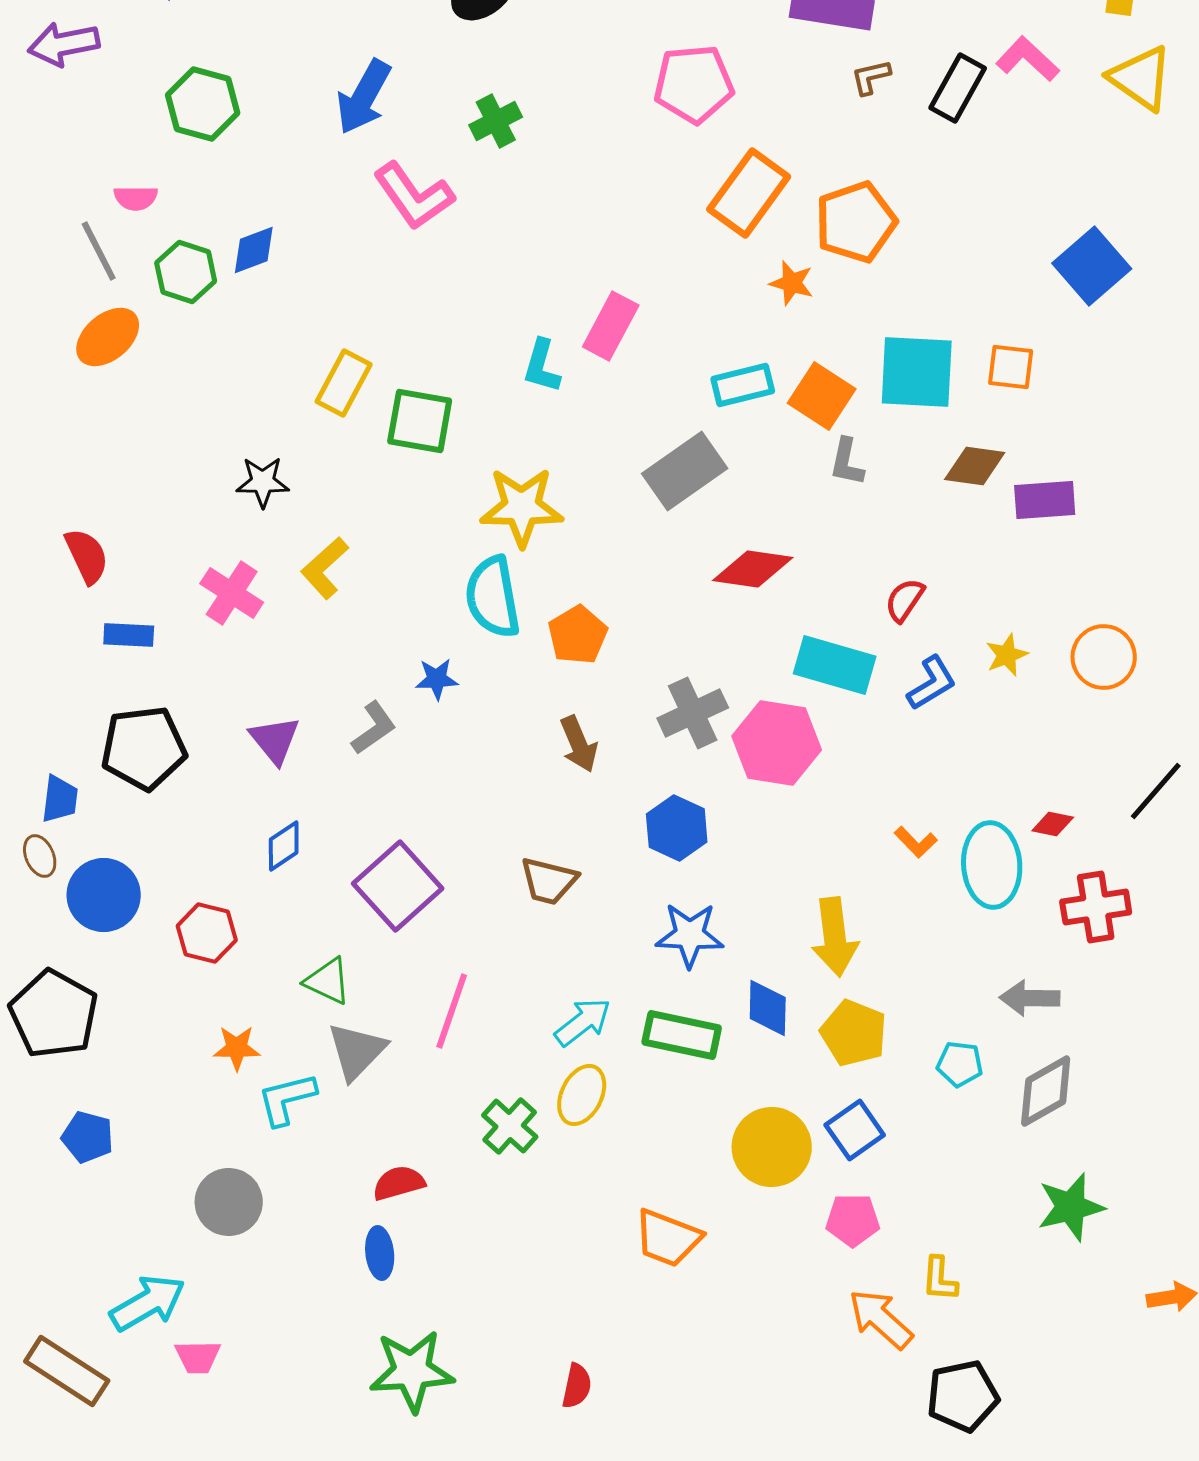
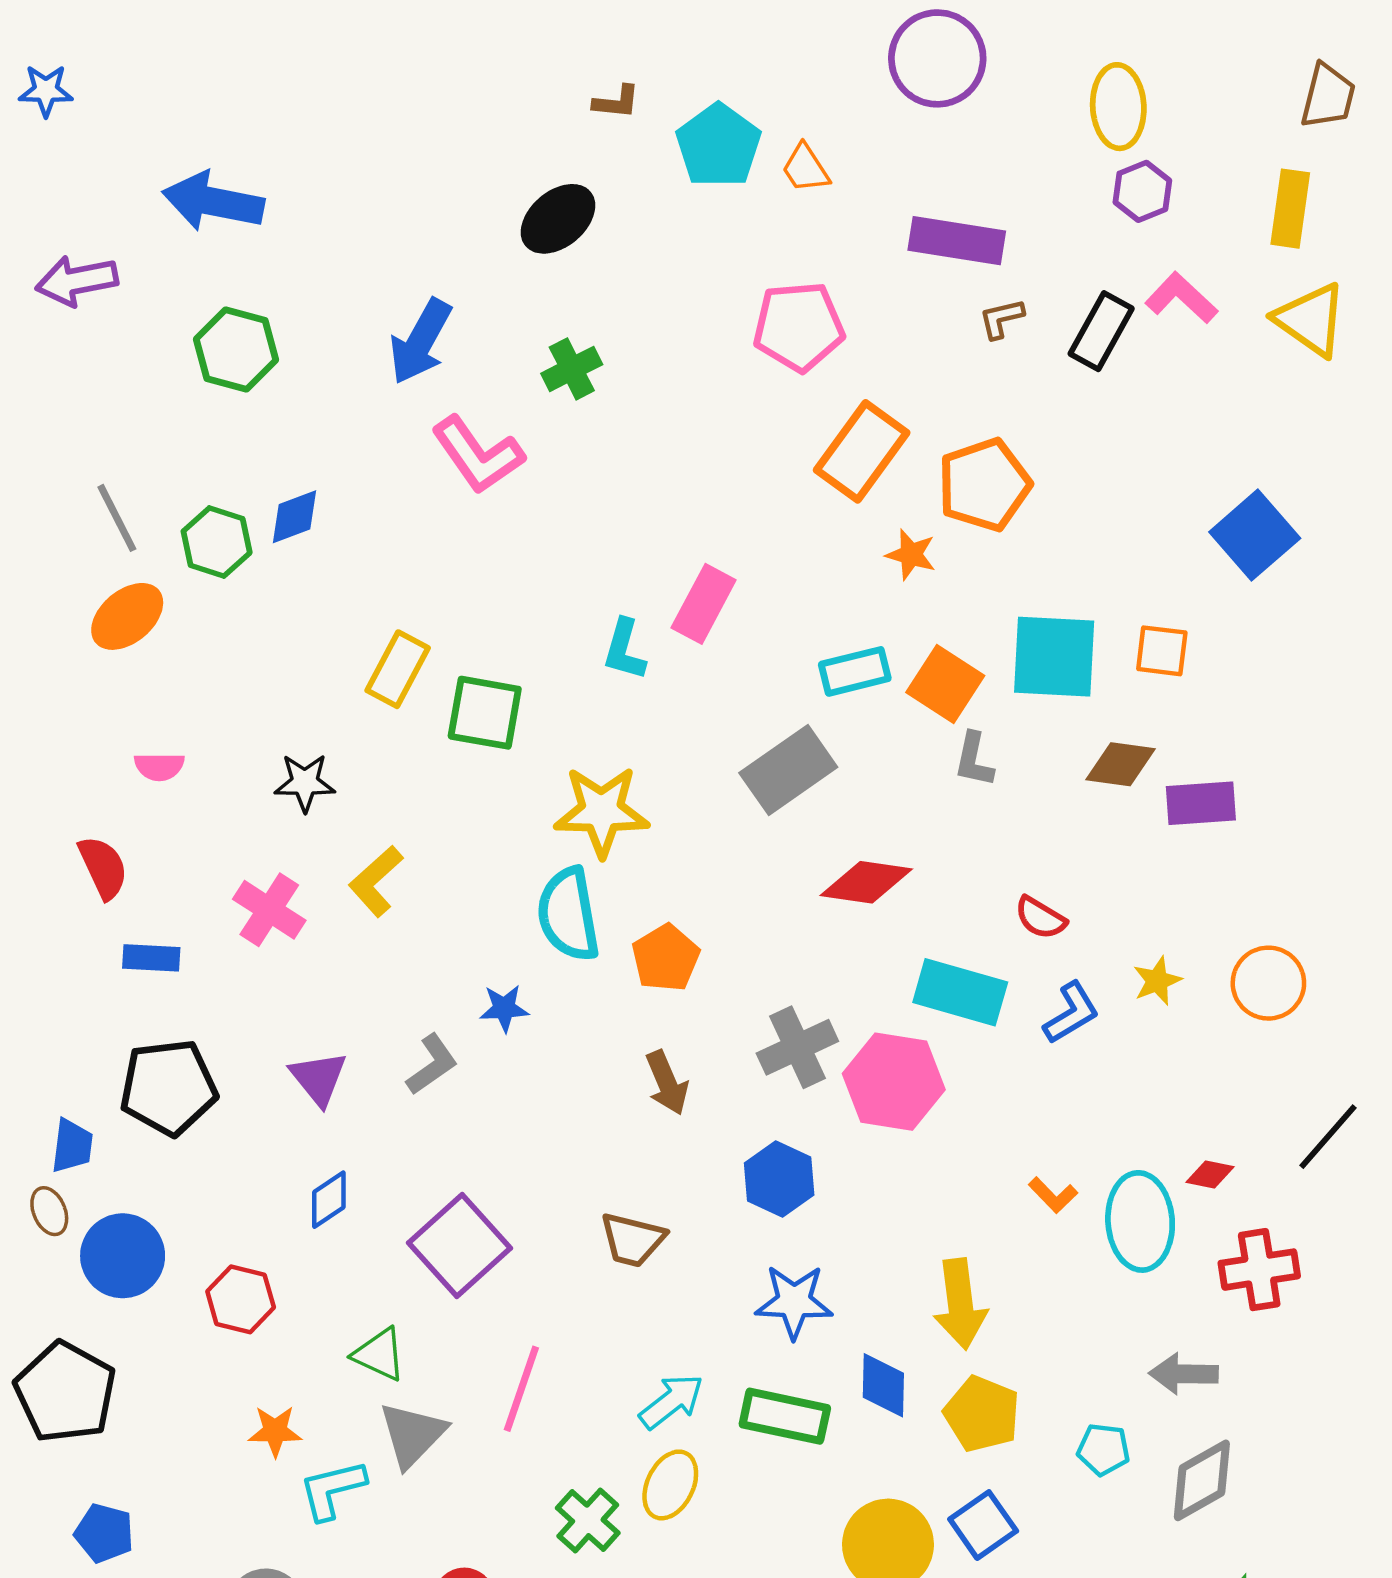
pink semicircle: (136, 198) -> (159, 767), moved
red semicircle: (905, 600) -> (1040, 918), turned -93

